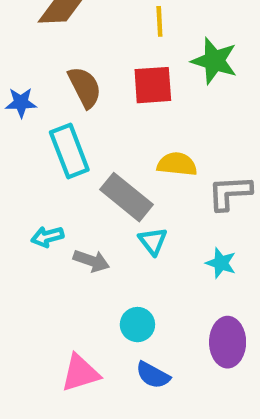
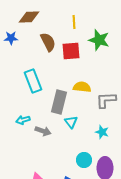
brown semicircle: (85, 87) -> (48, 42), moved
blue star: (21, 103) -> (11, 38), moved
gray rectangle: (126, 197) -> (59, 102), turned 65
cyan circle: (137, 325) -> (84, 160), moved

